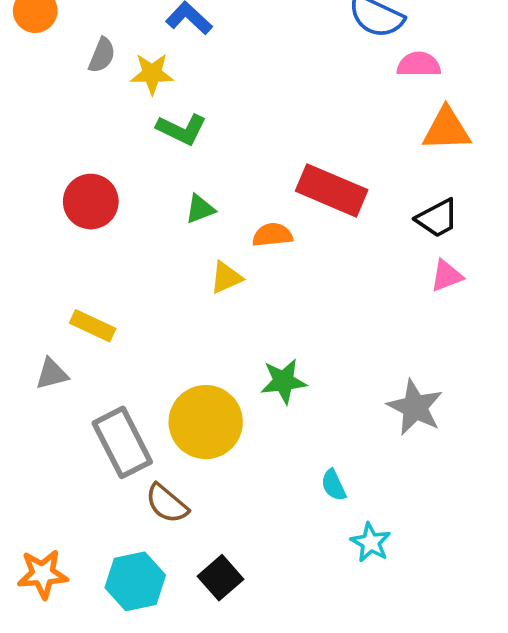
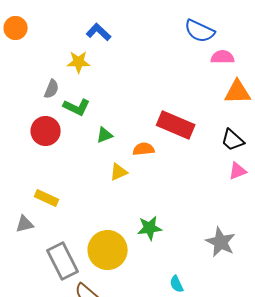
gray semicircle: (102, 55) -> (52, 89), moved
green L-shape: (182, 129) -> (77, 107), moved
black trapezoid: (437, 218) -> (233, 140), turned 70

